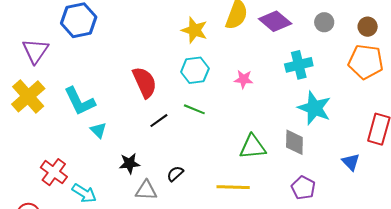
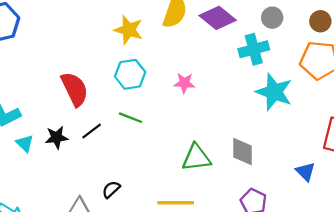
cyan cross: (299, 65) -> (254, 49), moved
cyan star: (314, 108) -> (274, 92), moved
black star: (129, 163) -> (57, 137), moved

